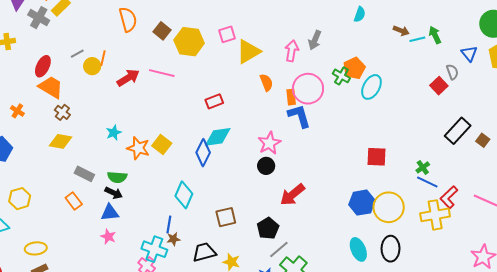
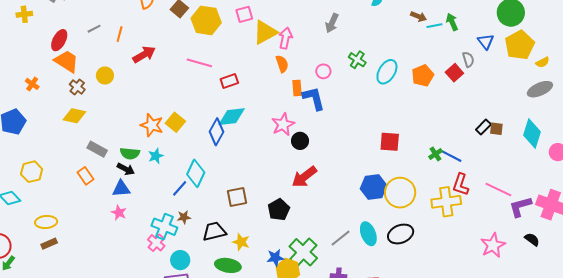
pink arrow: (292, 51) -> (285, 38), moved
yellow circle: (92, 66) -> (105, 76), moved
orange pentagon: (354, 68) -> (423, 76), moved
pink line: (162, 73) -> (199, 63), moved
pink circle: (308, 89) -> (323, 71), size x0.5
orange rectangle: (291, 97) -> (297, 88), moved
black rectangle: (458, 131) -> (483, 127), moved, size x0.6
cyan star: (114, 133) -> (156, 156), moved
brown square: (483, 140) -> (496, 129), turned -32
black circle: (266, 166) -> (300, 141), moved
blue line: (427, 182) -> (451, 156), moved
red L-shape: (449, 197) -> (461, 185), turned -30
blue line: (169, 225) -> (180, 188), moved, turned 30
black ellipse: (391, 249) -> (401, 234), turned 65
gray line: (279, 250) -> (341, 238), moved

